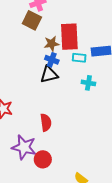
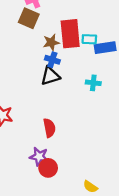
cyan rectangle: (79, 58) -> (89, 39), moved
purple star: (24, 147) -> (39, 157), moved, size x0.7

